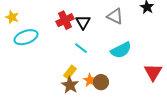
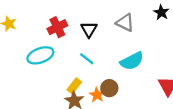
red cross: (65, 20) -> (57, 27), moved
cyan ellipse: (26, 37) -> (40, 55), moved
brown circle: (101, 82) -> (109, 88), moved

